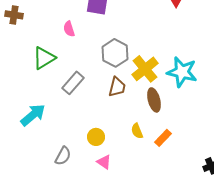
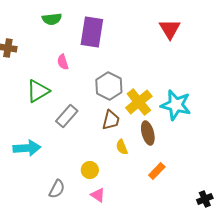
cyan arrow: (33, 115) -> (27, 148), turned 36
yellow semicircle: (137, 131) -> (122, 147), moved

